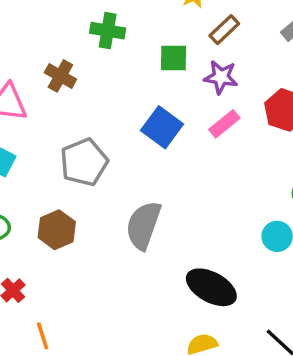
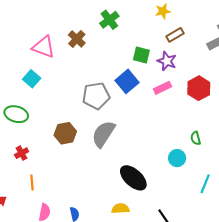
green cross: (108, 31) -> (109, 20), turned 30
green square: (173, 58) -> (141, 55), moved
gray pentagon: (84, 162) -> (96, 96), moved
brown hexagon: (57, 230) -> (65, 133), moved

